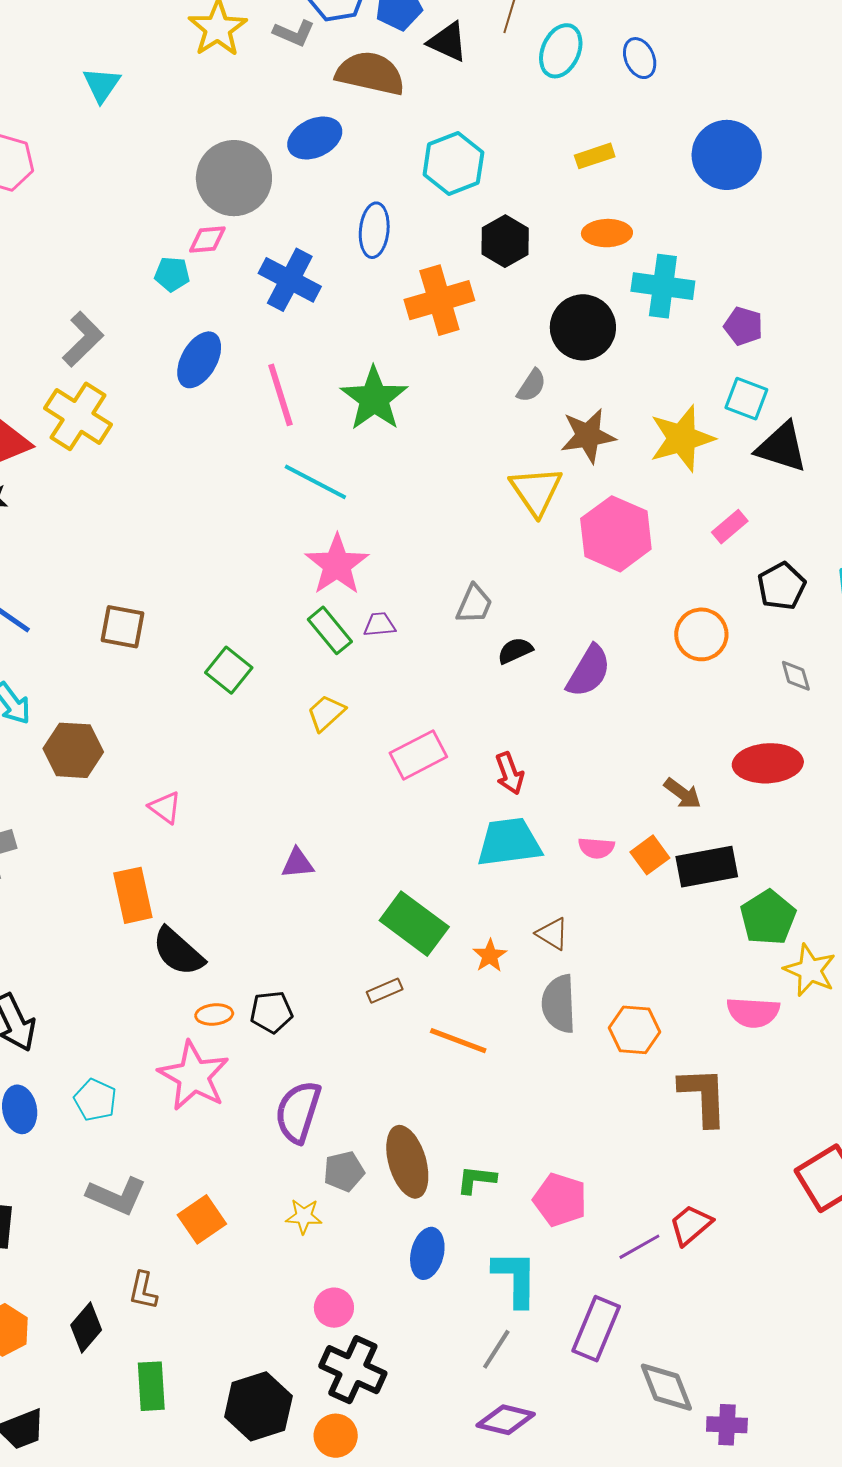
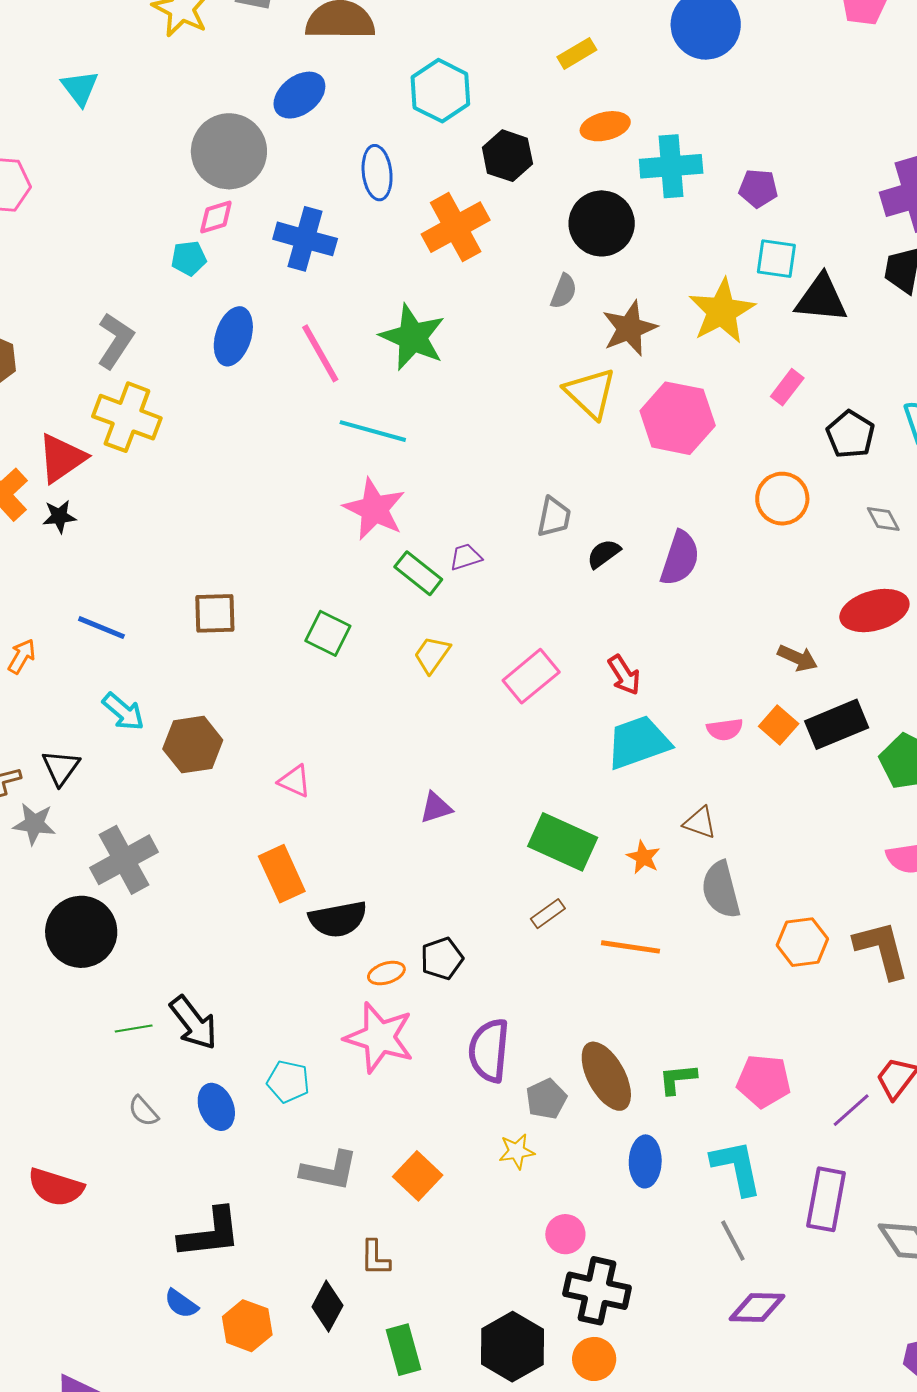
pink star: (337, 565) -> (374, 509), moved
black semicircle: (178, 952) -> (338, 919), turned -40
orange hexagon: (635, 1030) -> (802, 942), moved
gray line: (496, 1349) -> (733, 1241), turned -48

